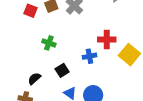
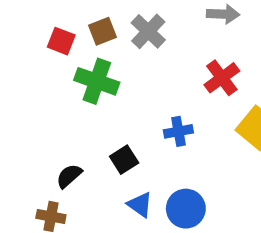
red cross: (107, 39) -> (222, 78), moved, turned -36
green cross: (49, 43) -> (97, 81), moved, size x1.5

